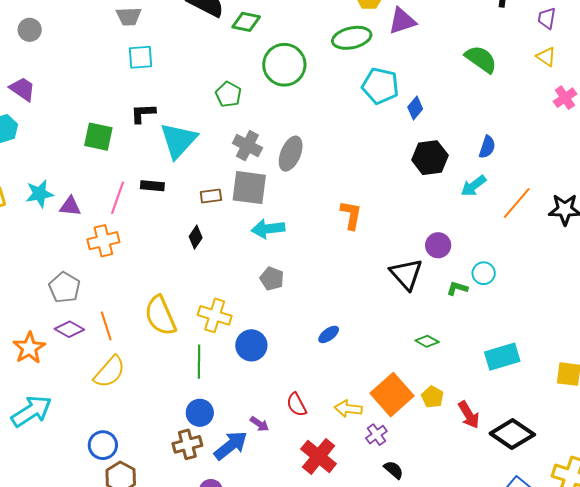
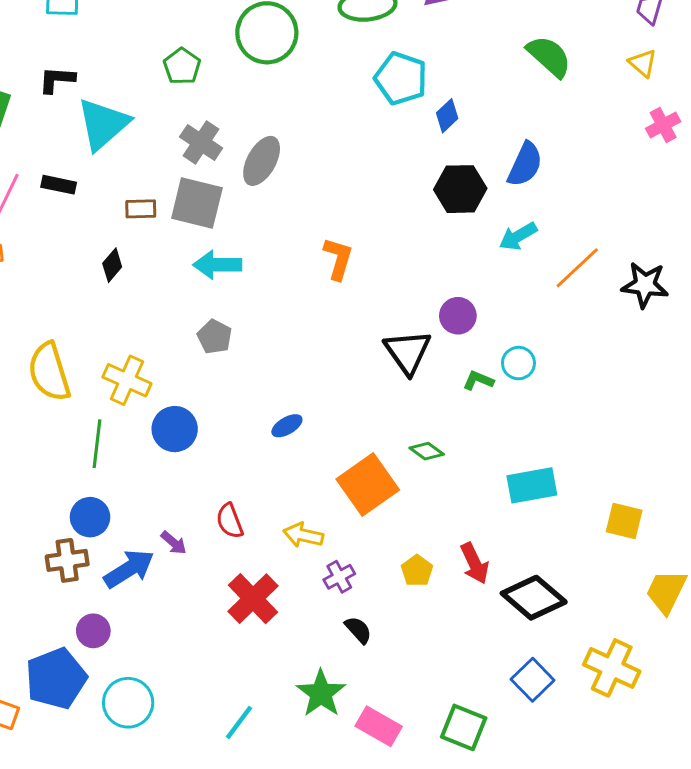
blue semicircle: (487, 147) -> (525, 164), moved, size x1.4
orange square: (392, 395) -> (368, 484), moved
yellow pentagon: (433, 397) -> (417, 571), moved

